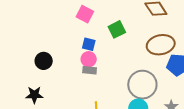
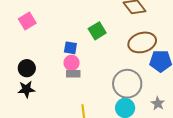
pink square: (85, 14) -> (27, 21), moved, turned 36
black star: (34, 95) -> (26, 89), moved

